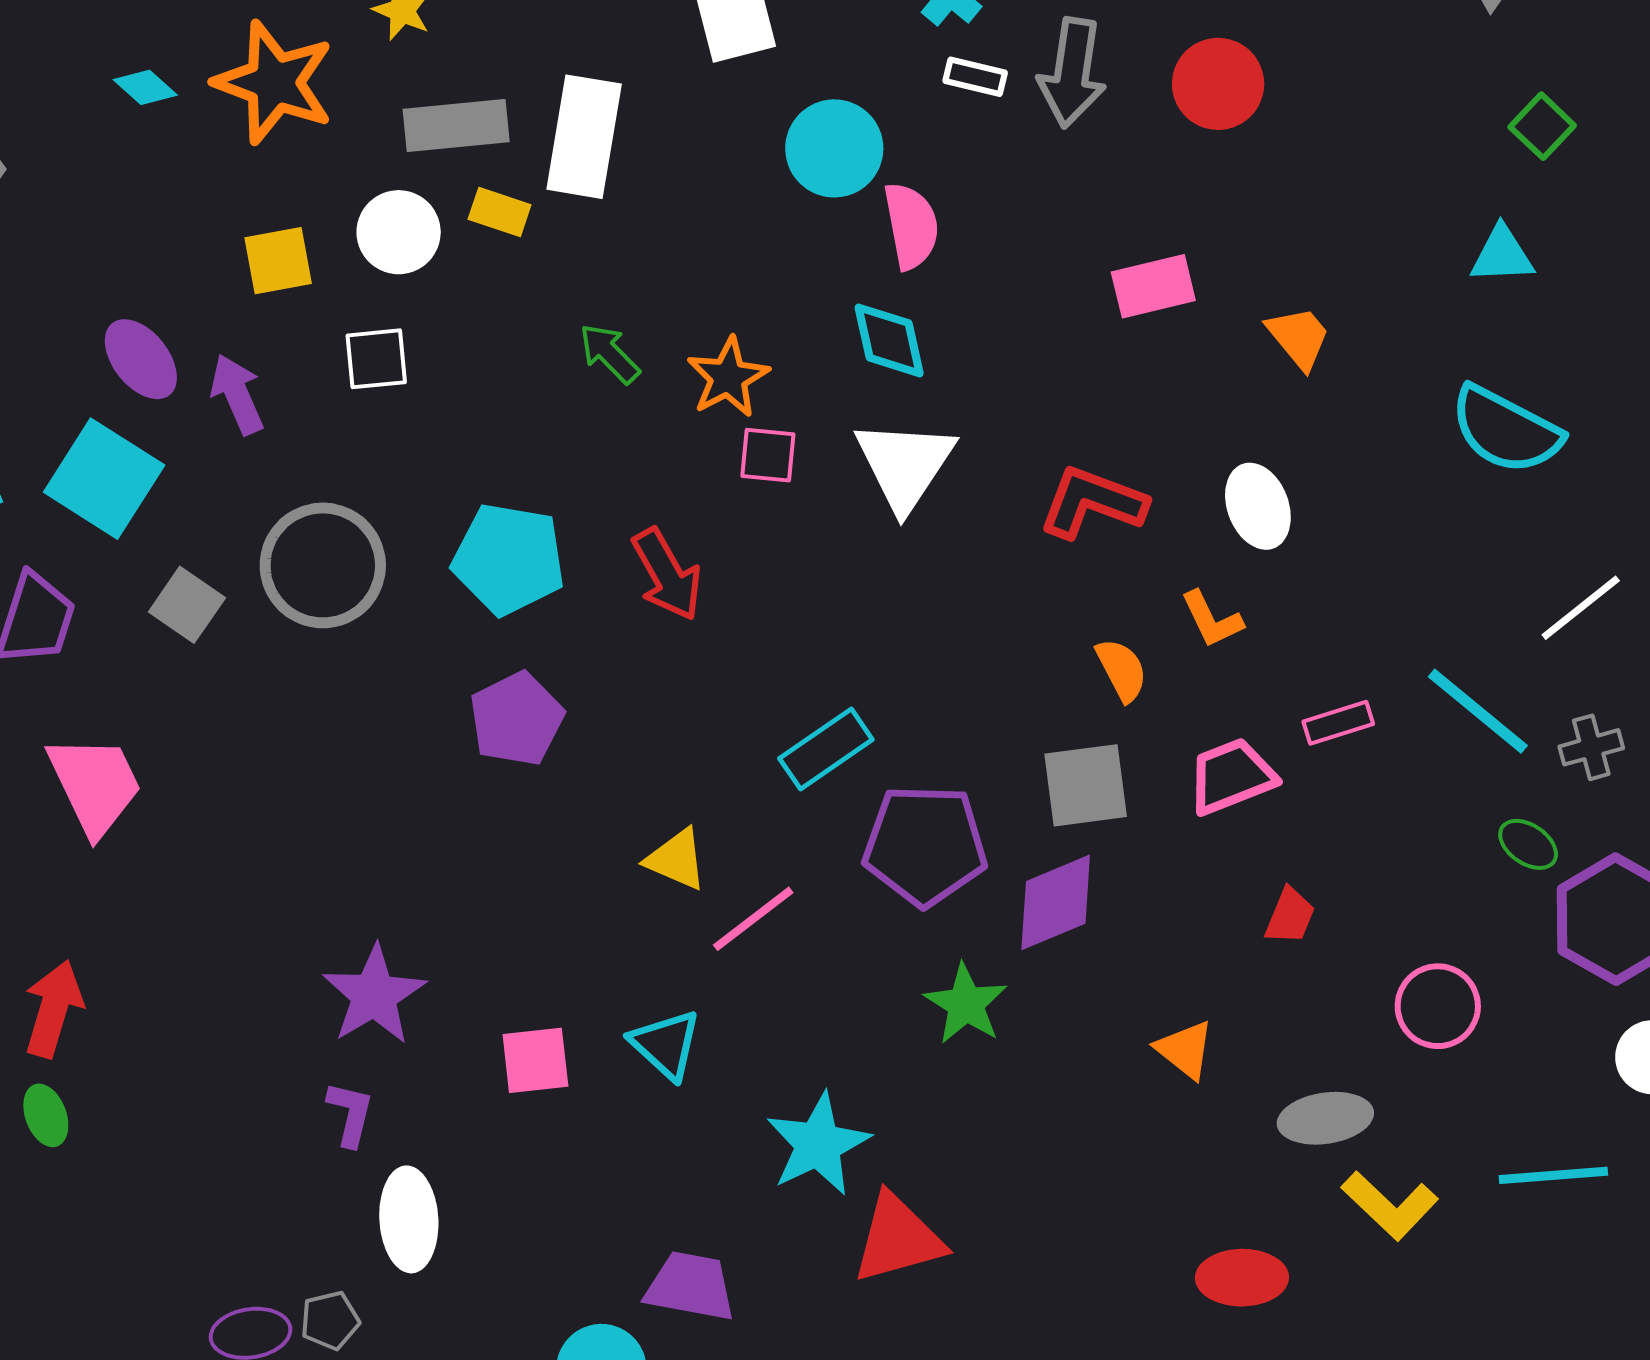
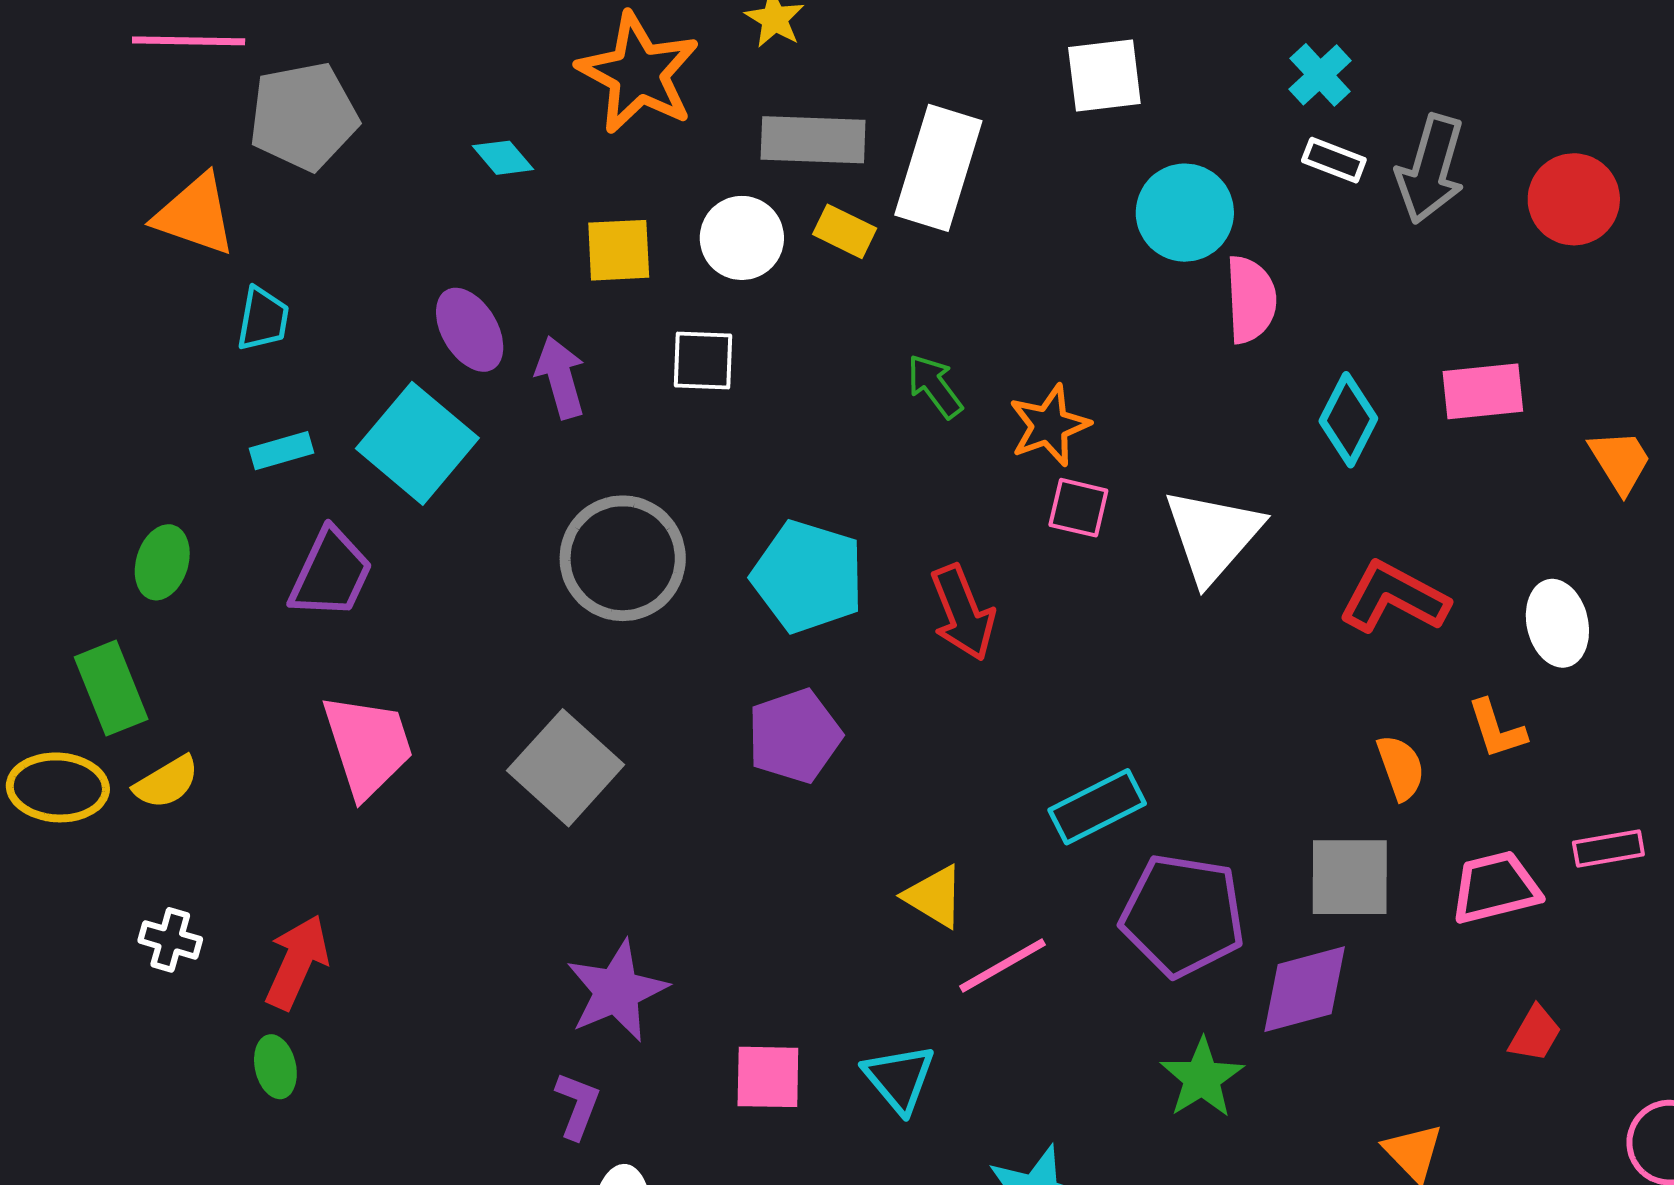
cyan diamond: (145, 87) -> (503, 158), moved
cyan diamond: (889, 340) -> (1348, 420), moved, turned 32
gray square: (187, 605) -> (566, 768), moved, size x1.5

